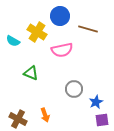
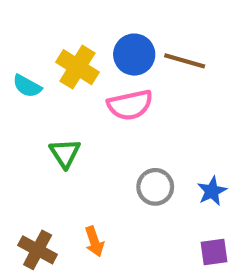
blue circle: (60, 16) -> (134, 55), moved
green triangle: (31, 73) -> (65, 153), turned 35
blue star: (96, 102) -> (212, 191), moved

